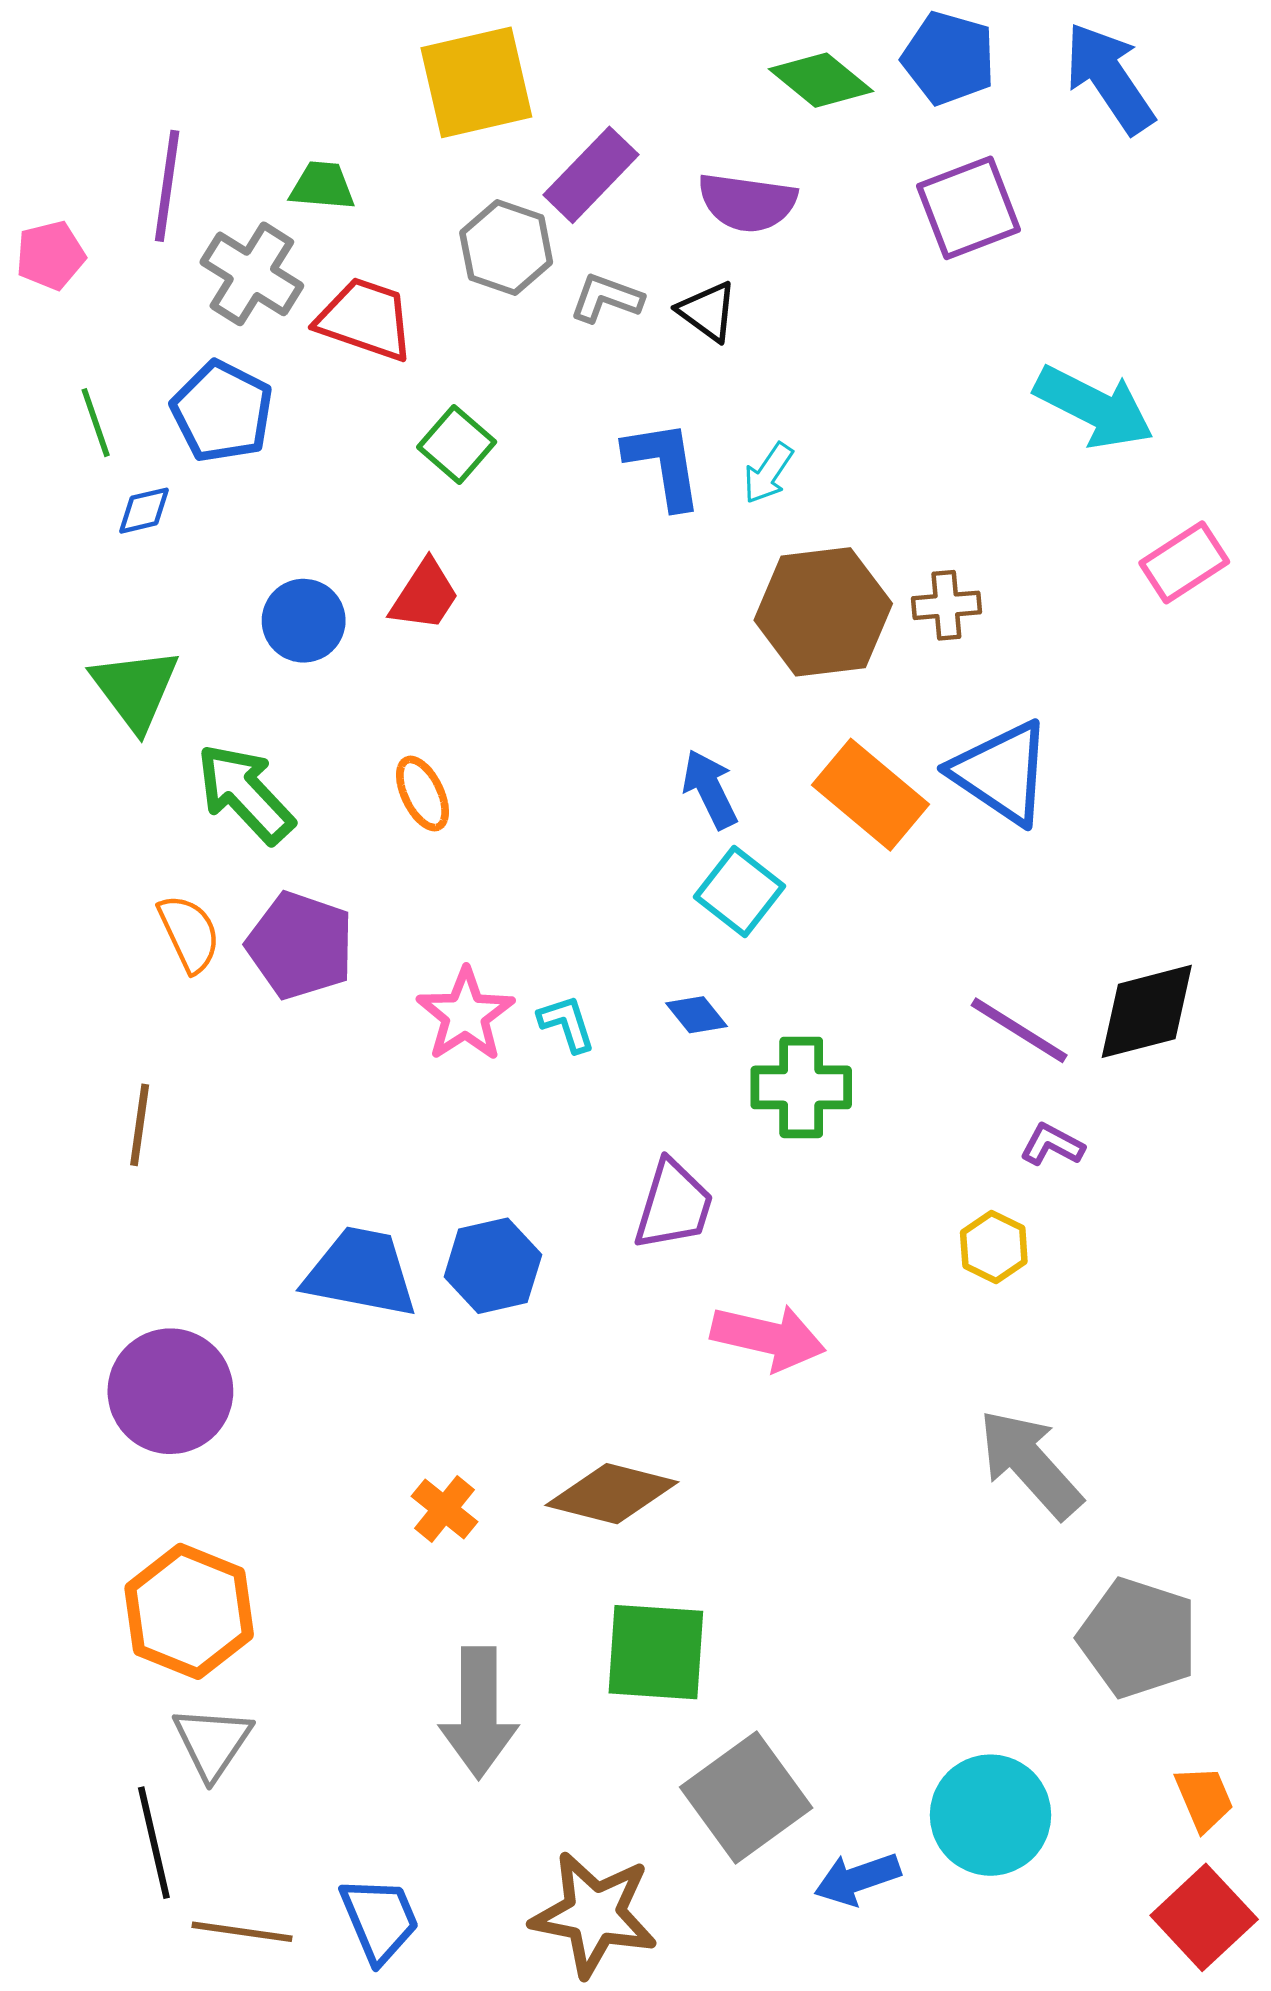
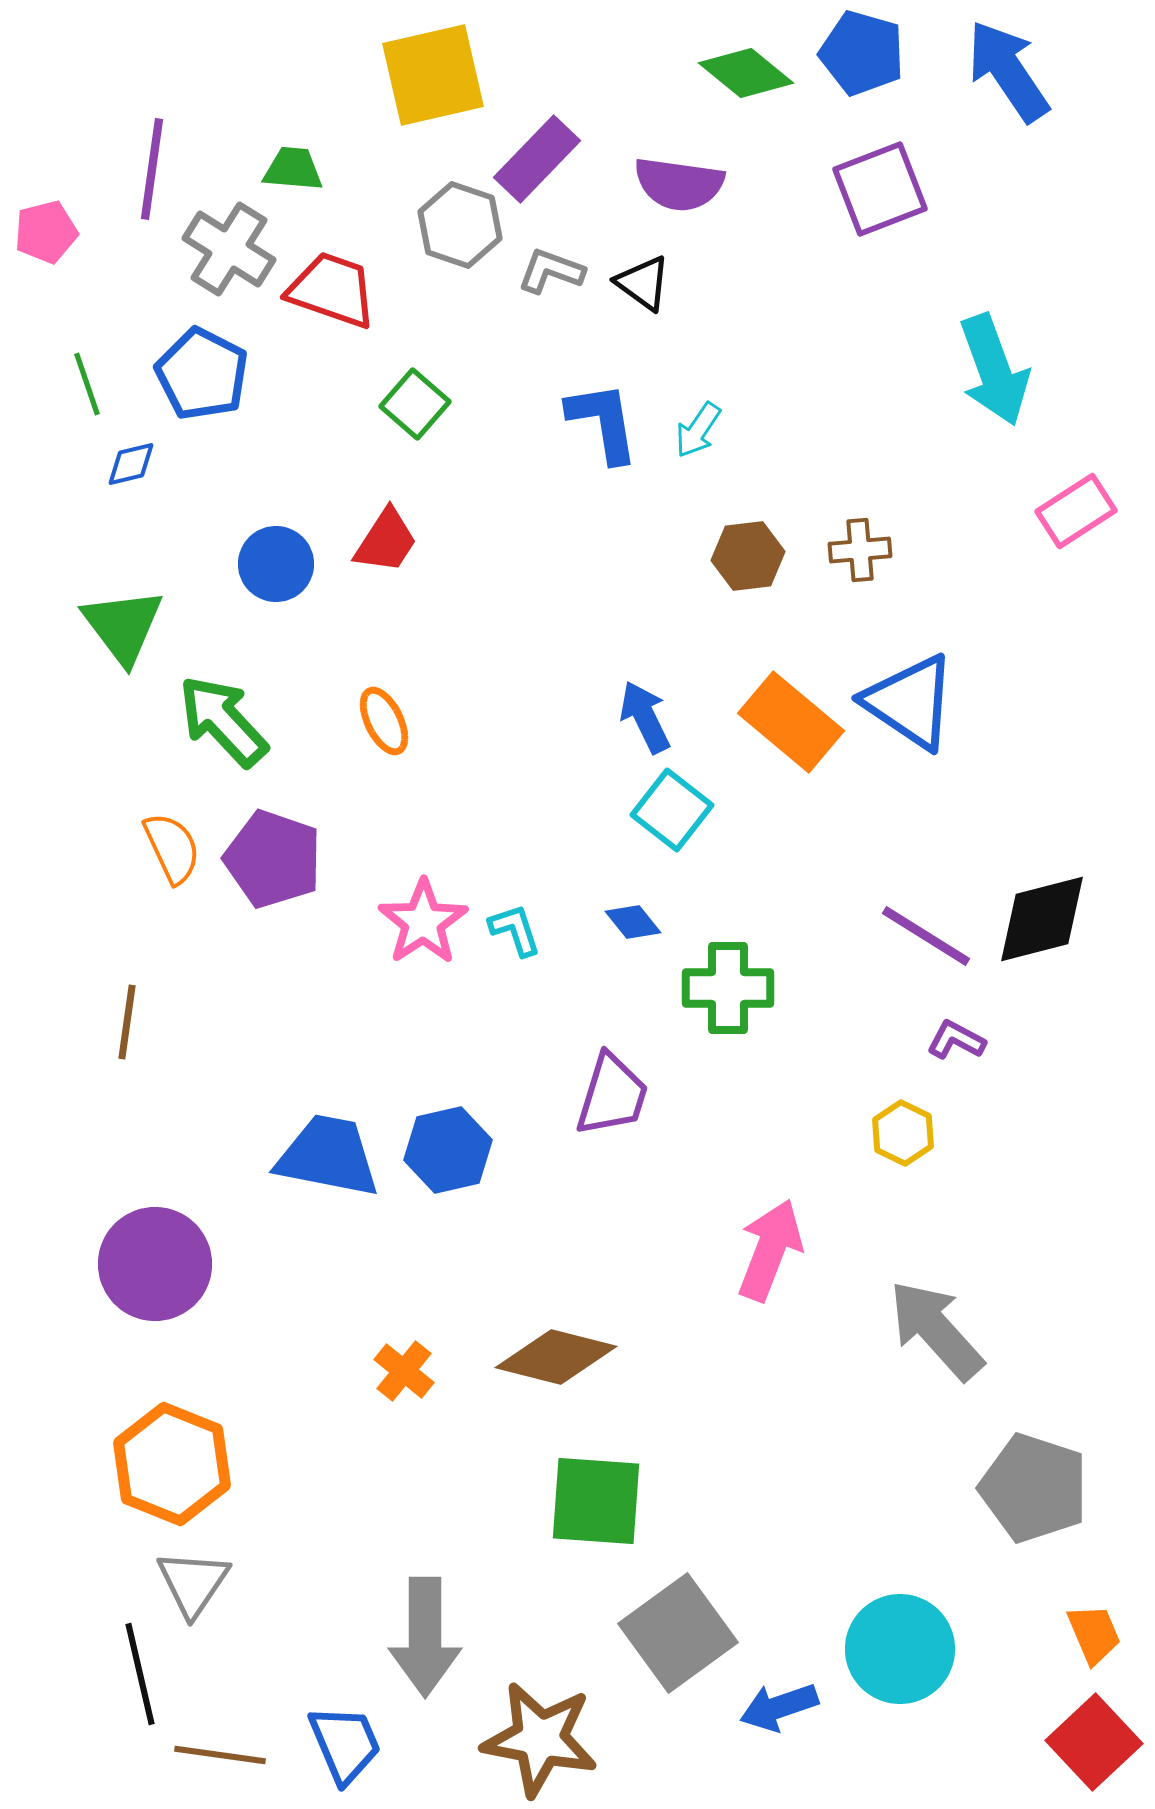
cyan arrow: (1094, 407) -> (994, 370), turned 43
brown hexagon: (823, 612) -> (748, 556), size x0.6
pink arrow: (768, 1337) -> (770, 1250), moved, turned -82
gray arrow: (479, 1713) -> (425, 1637), moved

